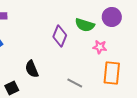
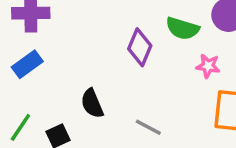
gray line: (75, 83) -> (148, 127), moved

